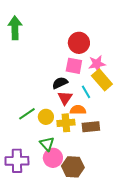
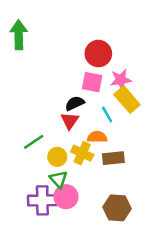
red triangle: (65, 98) -> (70, 121), moved
yellow circle: (46, 117) -> (57, 157), moved
yellow cross: (66, 123) -> (82, 153), turned 30
purple cross: (17, 161) -> (42, 200), moved
brown hexagon: (73, 167) -> (117, 208), moved

